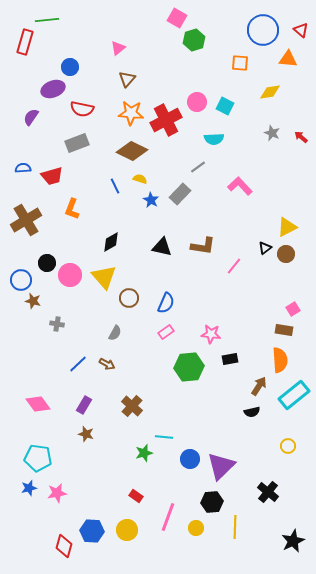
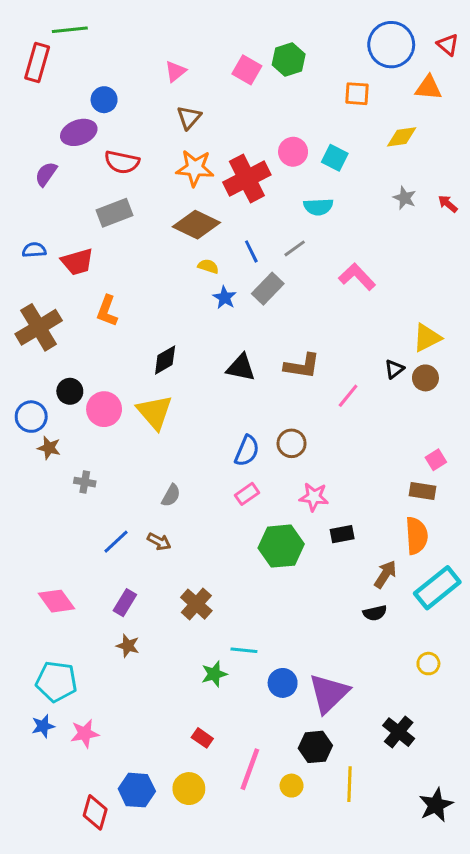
pink square: (177, 18) -> (247, 70), moved
blue line: (115, 186) -> (251, 251), moved
brown circle: (129, 298) -> (292, 443), moved

